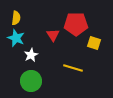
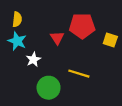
yellow square: (94, 43) -> (110, 40), moved
green circle: (31, 81) -> (49, 88), moved

